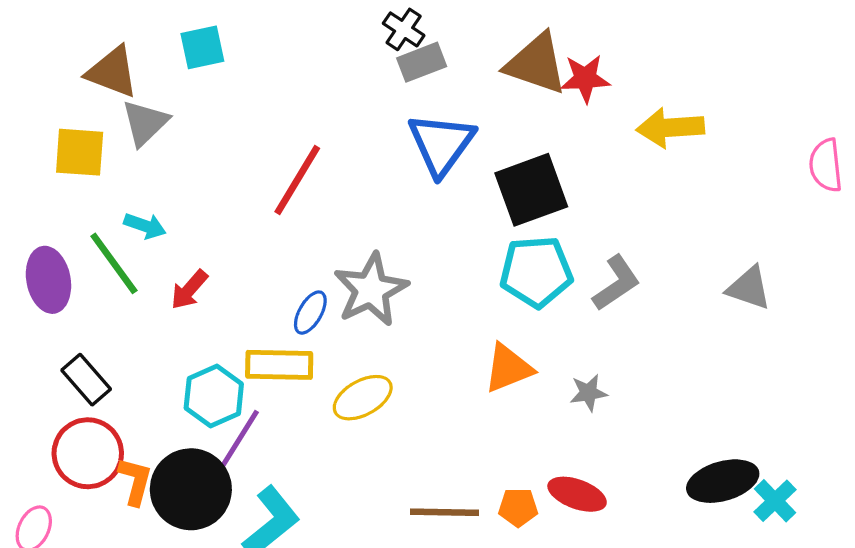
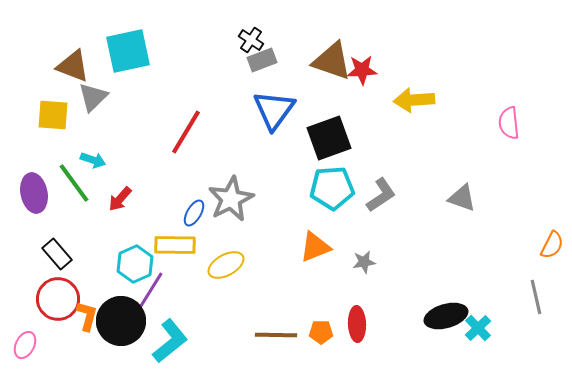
cyan square: (202, 47) -> (128, 51), size x1.6
red ellipse: (577, 494) -> (357, 324), turned 68

